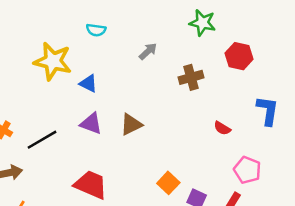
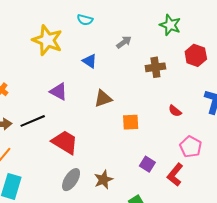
blue triangle: (88, 83) -> (90, 61), moved
purple triangle: (91, 123) -> (59, 92), moved
black line: (42, 140) -> (33, 121), moved
orange square: (168, 183) -> (131, 122), moved, turned 36

